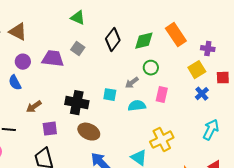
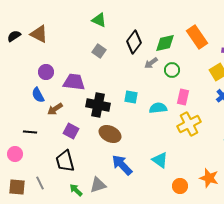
purple trapezoid: (53, 59) -> (74, 82), moved
purple circle: (23, 62) -> (46, 72), moved
blue semicircle: (15, 83) -> (38, 95), moved
gray arrow: (132, 83) -> (151, 63), moved
purple square: (50, 129) -> (71, 131), turned 35
yellow cross: (162, 140) -> (189, 124), moved

